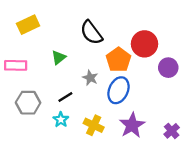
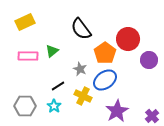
pink rectangle: (16, 65) -> (28, 56), moved
blue ellipse: (118, 90) -> (105, 80), turned 30
gray hexagon: (28, 103) -> (25, 106), moved
yellow cross: (94, 125) -> (83, 96), moved

